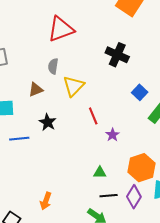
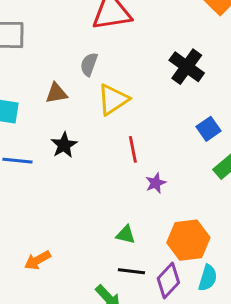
orange arrow: (46, 201) -> (38, 260), turned 30

